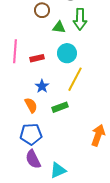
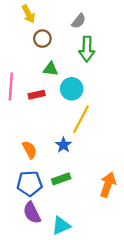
green triangle: (59, 27) -> (51, 69), moved
blue star: (42, 86) -> (63, 145), moved
green rectangle: (60, 107) -> (61, 179), moved

